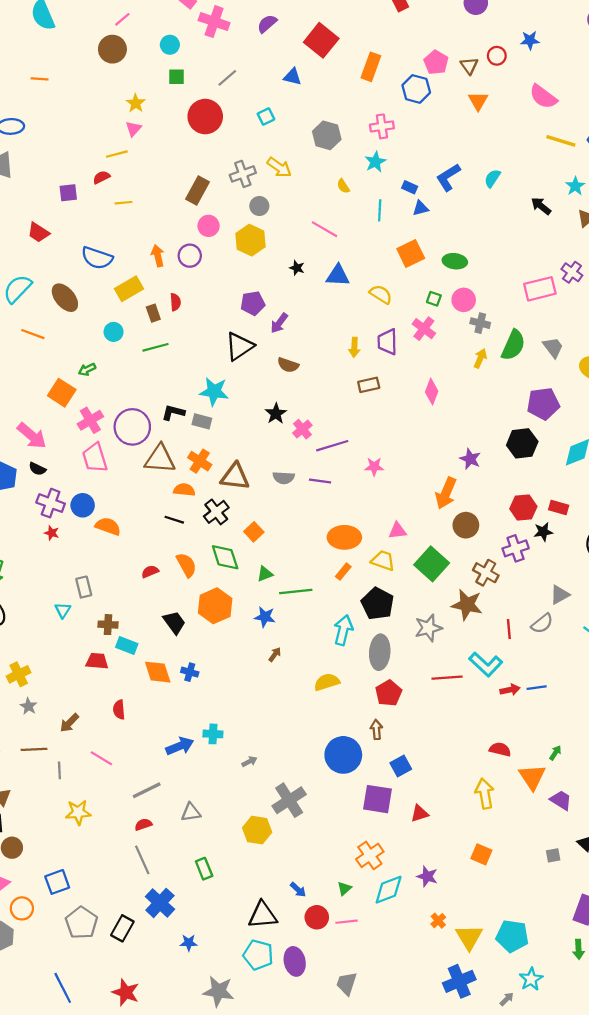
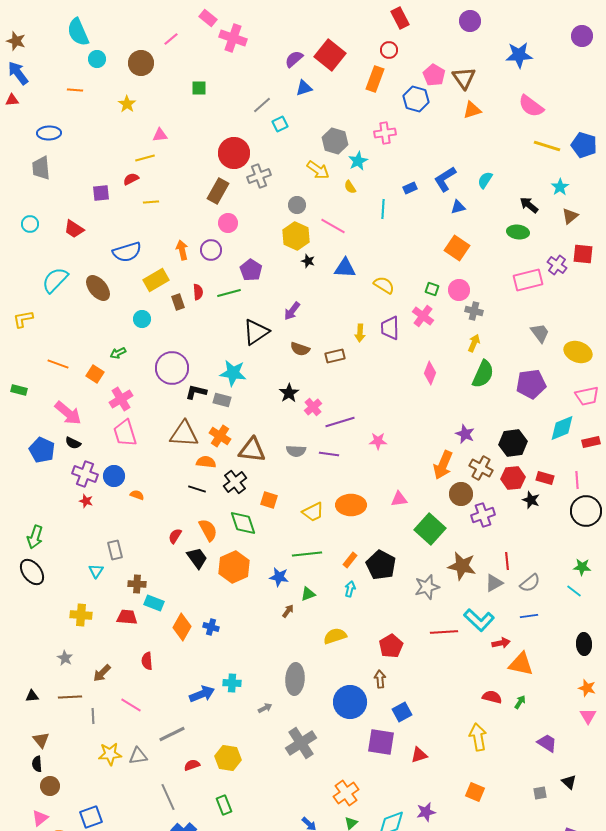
pink line: (122, 19) -> (171, 39), moved
purple semicircle: (267, 24) -> (294, 59), moved
blue star: (530, 40) -> (519, 55), size x1.5
cyan circle: (170, 45) -> (97, 59), moved
red circle: (497, 56) -> (389, 50), moved
brown triangle: (469, 66) -> (464, 78), size x1.4
blue triangle: (292, 77) -> (304, 88), turned -30
gray line: (227, 78) -> (262, 105), moved
orange triangle: (478, 101) -> (472, 110), turned 42
yellow star: (136, 103) -> (127, 104), moved
red circle: (205, 117) -> (234, 153), moved
pink triangle: (133, 129) -> (160, 135), turned 42
cyan star: (375, 162) -> (358, 161), moved
yellow arrow: (279, 167) -> (318, 170), moved
blue rectangle: (410, 187) -> (410, 188), turned -48
gray circle: (259, 206) -> (297, 205), moved
blue triangle: (421, 208) -> (458, 207), moved
yellow hexagon: (250, 240) -> (296, 236), moved
orange square: (411, 253) -> (457, 248), moved, turned -30
blue semicircle: (97, 258) -> (127, 252), turned -36
green ellipse: (455, 261) -> (518, 232), moved
purple pentagon: (253, 303) -> (251, 270), moved, turned -30
orange line: (33, 334) -> (58, 364), moved
green semicircle: (513, 345) -> (483, 374), moved
green line: (156, 347) -> (229, 293), moved
brown rectangle: (369, 385) -> (335, 356), moved
orange square: (62, 393) -> (95, 374), size x0.7
purple circle: (132, 427) -> (172, 368), moved
black hexagon: (522, 443) -> (513, 443), moved
orange semicircle: (108, 526) -> (137, 495), size x0.6
orange square: (254, 532) -> (269, 500), turned -30
black star: (543, 532) -> (531, 500), turned 30
purple cross: (516, 548) -> (483, 515), moved
yellow trapezoid: (383, 561) -> (313, 512), moved, turned 135
red semicircle: (150, 572) -> (175, 536), turned -35
orange rectangle: (343, 572) -> (350, 560), moved
brown cross: (486, 573) -> (481, 468), moved
green triangle: (265, 574) -> (308, 594), moved
gray triangle: (560, 595) -> (494, 583), moved
black trapezoid: (174, 622) -> (197, 558), moved
red line: (509, 629) -> (507, 561), moved
cyan arrow: (343, 630) -> (350, 589), size x0.6
gray ellipse: (380, 652) -> (295, 679), moved
orange diamond: (158, 672) -> (182, 627), turned 48
yellow cross: (19, 674) -> (81, 615), moved, turned 30
blue line: (537, 688) -> (529, 616), moved
green arrow: (555, 753) -> (520, 702), moved
orange triangle: (532, 777) -> (521, 664), moved, turned -44
gray triangle: (191, 812) -> (138, 756), moved
red semicircle: (143, 825) -> (192, 765), moved
yellow hexagon: (257, 830) -> (228, 758), moved
orange cross: (370, 855) -> (346, 793), moved
purple star: (427, 876) -> (426, 812), turned -30

